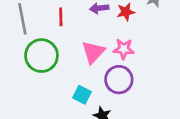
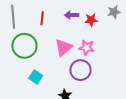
cyan square: (82, 95) -> (36, 77), moved

